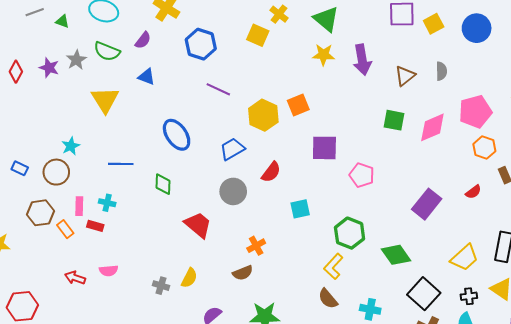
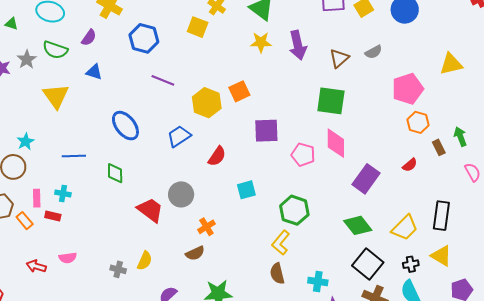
gray semicircle: (441, 71) -> (374, 52), turned 66
green square: (394, 120) -> (331, 101), size x1.4
pink diamond: (432, 127) -> (336, 143), moved, turned -64
gray circle: (233, 191) -> (181, 194), moved
green diamond: (396, 255) -> (358, 225), moved
brown semicircle: (328, 299) -> (277, 273), turned 30

